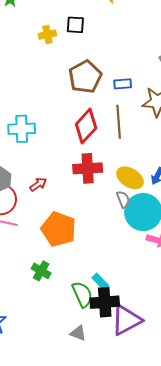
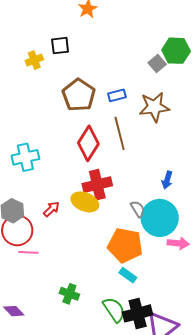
yellow ellipse: (130, 178) -> (85, 202), moved
orange pentagon: (59, 229) -> (125, 245), moved
cyan rectangle: (100, 282) -> (128, 275), moved

